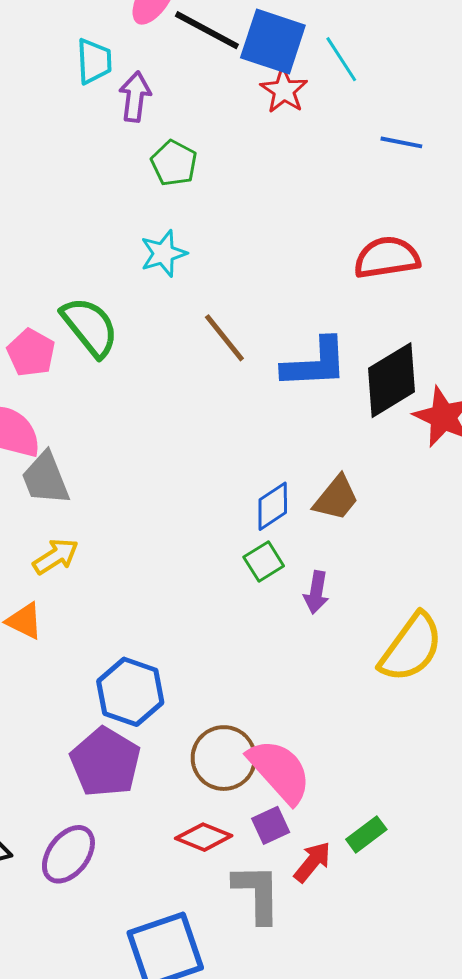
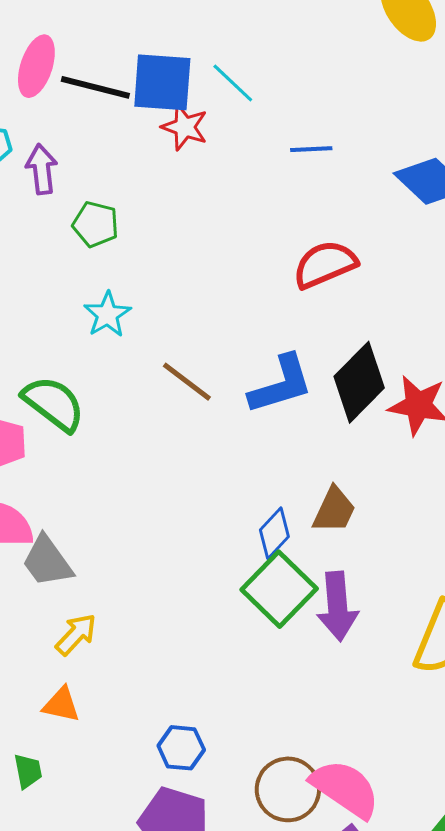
green square: (264, 561) -> (279, 589), size x1.8
purple arrow: (316, 592) -> (338, 606), size x1.6
blue hexagon: (130, 692) -> (181, 748), size x0.7

